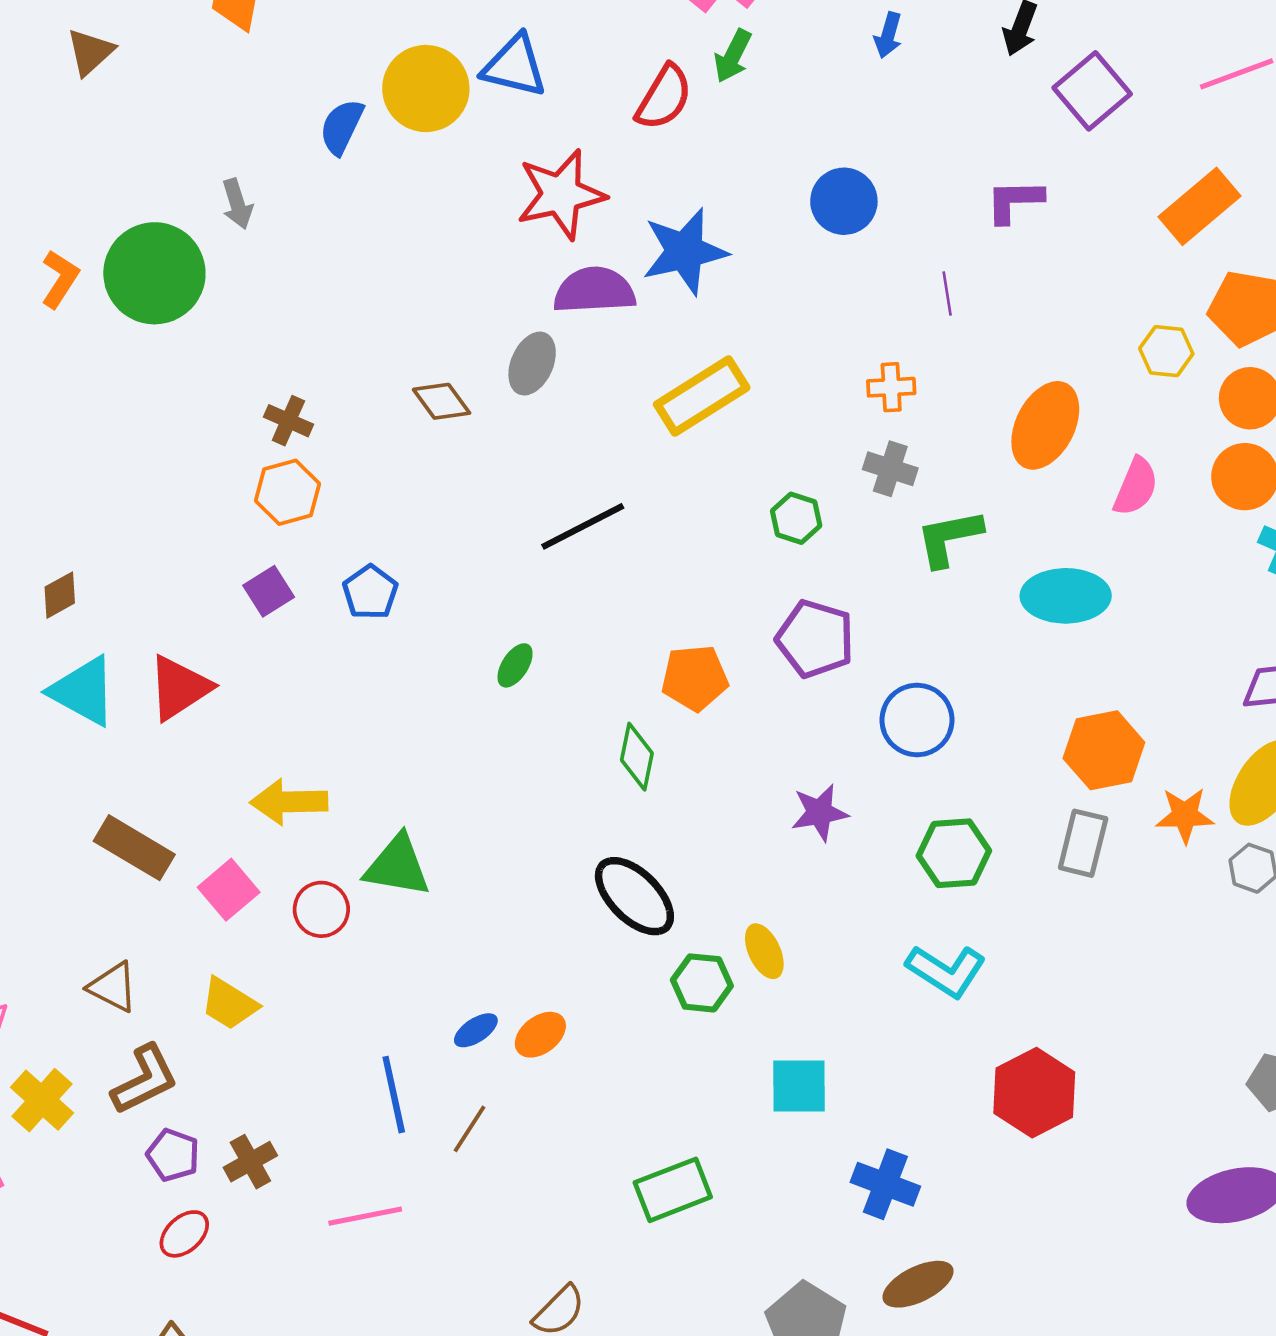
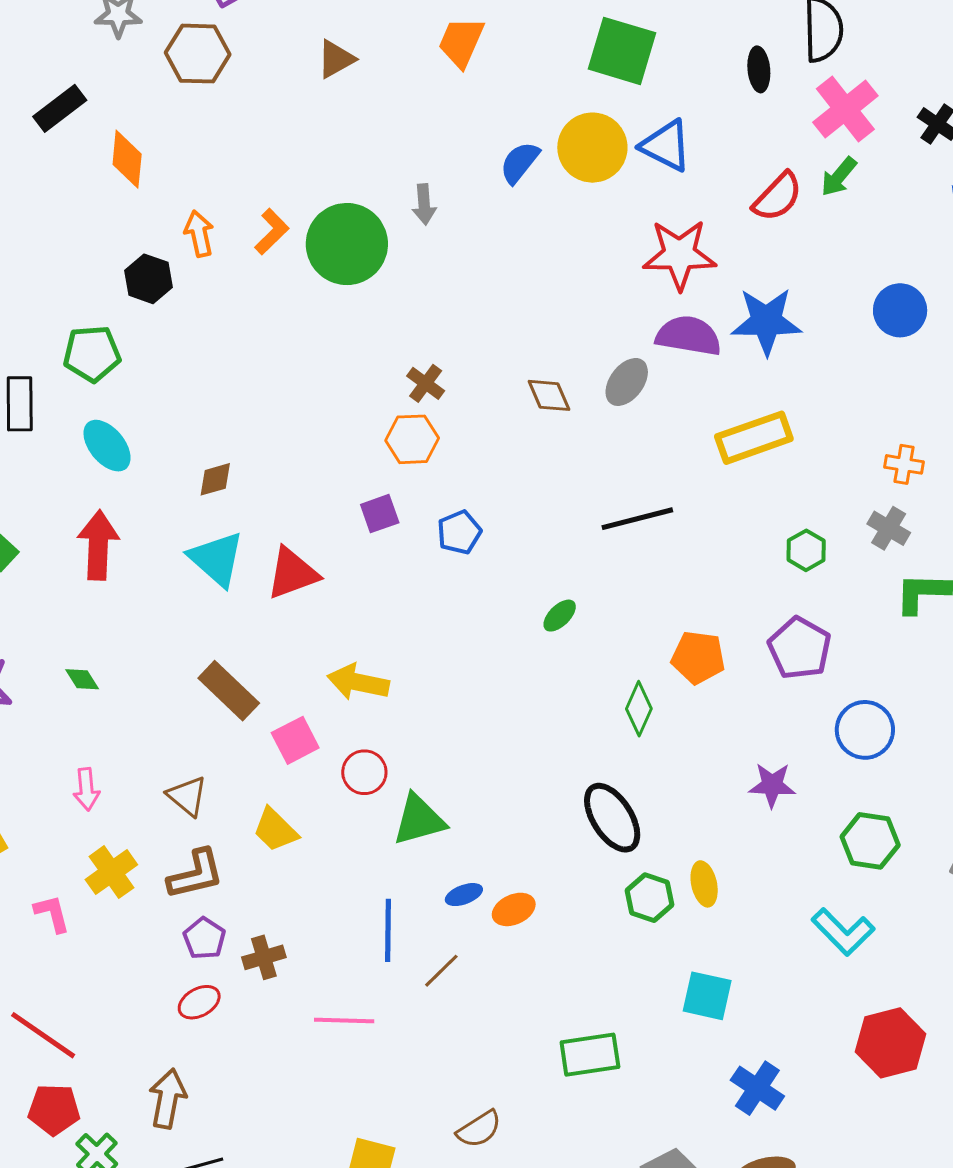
green triangle: (397, 866) -> (419, 820), moved, turned -38

